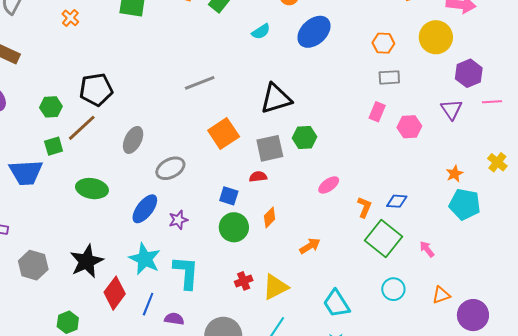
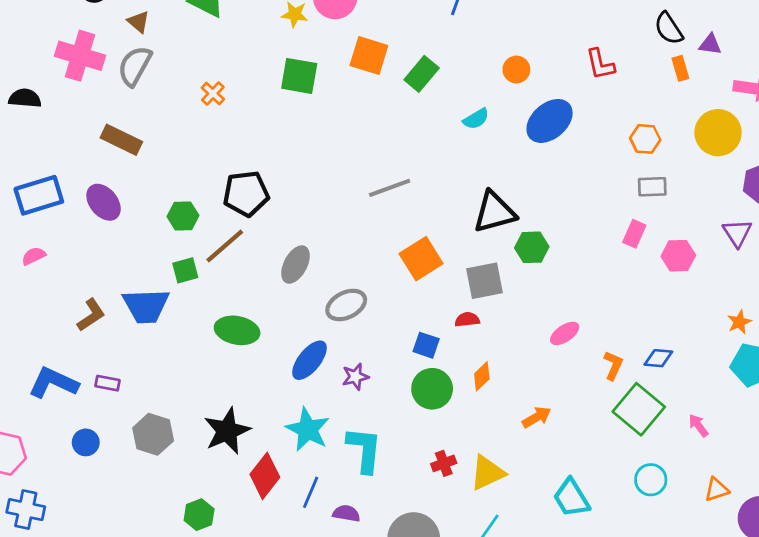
green hexagon: (305, 137) -> (532, 247), moved

